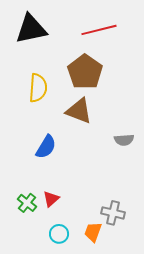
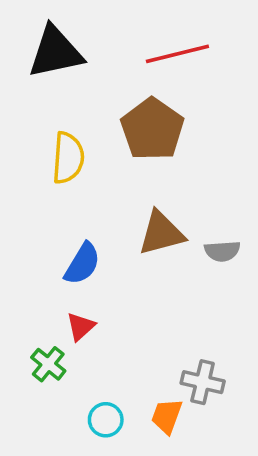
brown triangle: (79, 111) -> (161, 233), moved, turned -36
red triangle: (51, 199) -> (81, 326), moved

